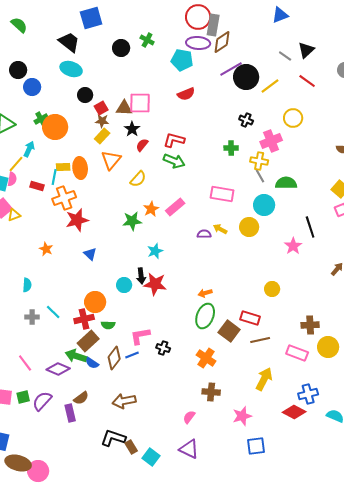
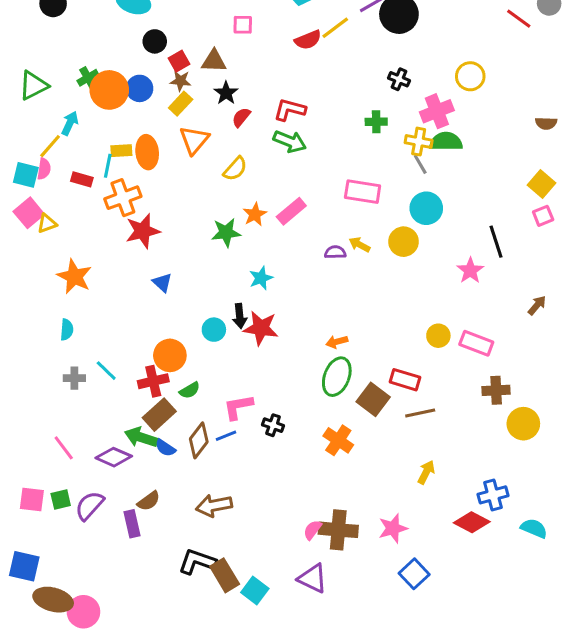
red line: (307, 81) -> (519, 19), moved
yellow line: (270, 86) -> (335, 28), moved
blue circle: (32, 87) -> (140, 88), moved
pink square: (140, 103) -> (243, 25), moved, size x0.6
green semicircle: (286, 183) -> (446, 142), moved
orange star: (46, 249) -> (74, 277), moved, size x1.6
green semicircle: (108, 325) -> (190, 390), turned -32
pink rectangle: (297, 353) -> (476, 343), moved
yellow arrow: (264, 379) -> (426, 472), size x0.7
brown cross: (211, 392) -> (338, 530), moved, size x1.4
blue square: (256, 446) -> (414, 574), turned -36
brown rectangle: (131, 447) -> (225, 575), size x1.5

